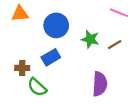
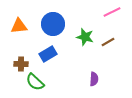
pink line: (119, 13) -> (112, 12), turned -48
orange triangle: (20, 14) -> (19, 26), moved
purple semicircle: (100, 84) -> (94, 79), size x0.6

